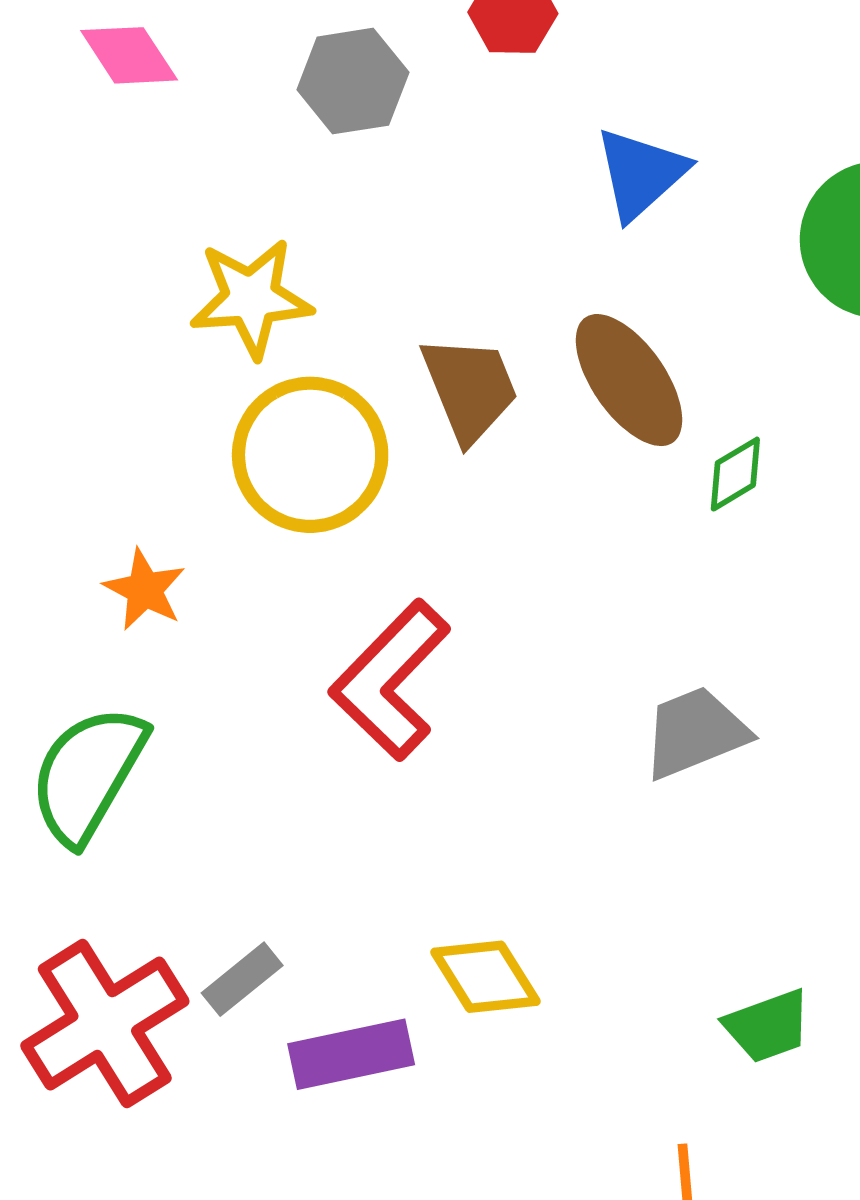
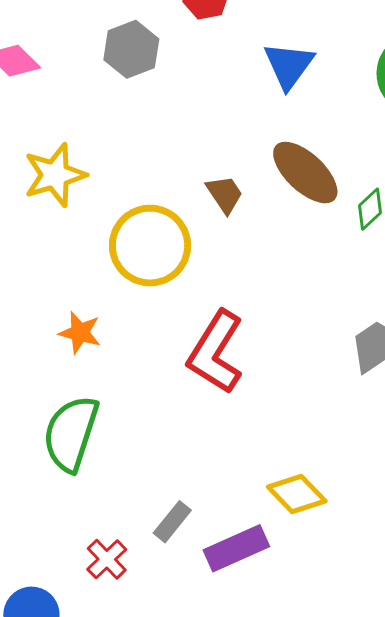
yellow star: (251, 298) -> (55, 175), moved
brown trapezoid: (470, 389) -> (225, 194), size x0.7
red cross: (105, 1024) -> (107, 559), size x0.5

